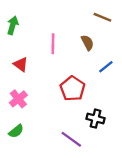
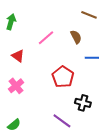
pink line: (53, 44) -> (46, 38), turned 48
blue line: (106, 67) -> (92, 58), turned 40
green semicircle: (16, 131) -> (14, 125), moved

